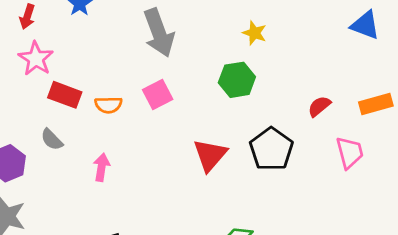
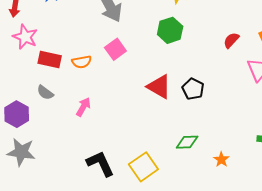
black pentagon: (271, 149) -> (193, 89), moved, size x0.7
red triangle: (210, 155) -> (159, 87), turned -32
pink arrow: (101, 167) -> (83, 107), turned 30

